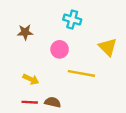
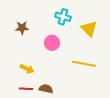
yellow triangle: (108, 47) -> (89, 29), moved
yellow line: (81, 73) -> (84, 64), moved

